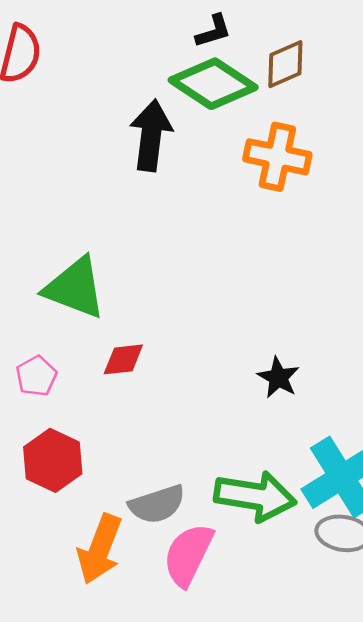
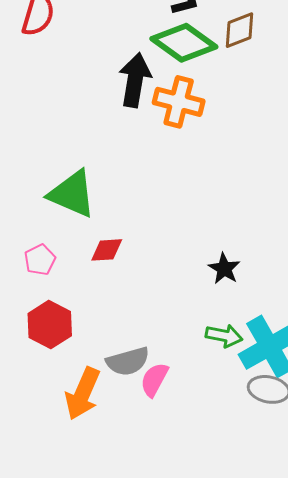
orange cross: (277, 157) -> (179, 102), moved
green arrow: (255, 496) -> (224, 336), moved, size x0.6
pink semicircle: (188, 555) -> (154, 380), moved, size x0.7

